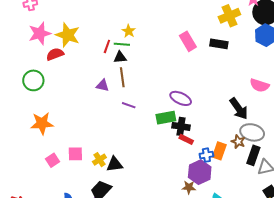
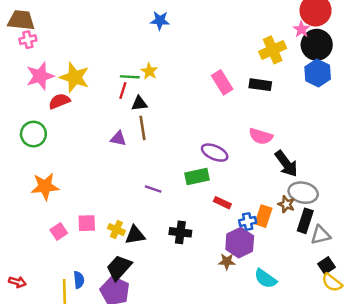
green line: (122, 44) -> (130, 77), moved
pink semicircle: (259, 85) -> (261, 136), moved
purple line: (129, 105) -> (153, 189), moved
black cross: (181, 126) -> (180, 232), moved
yellow cross: (99, 160) -> (116, 230), turned -32

